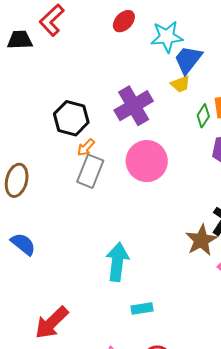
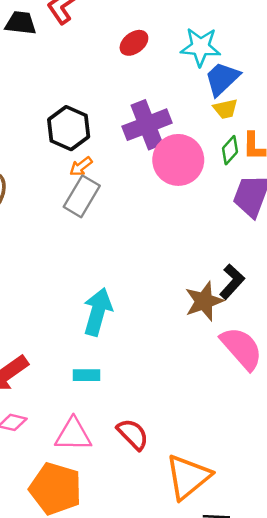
red ellipse: (124, 21) -> (134, 43), moved
yellow trapezoid: (180, 84) -> (225, 109), moved
pink circle: (147, 161) -> (178, 160), moved
cyan rectangle: (142, 309) -> (87, 375), moved

